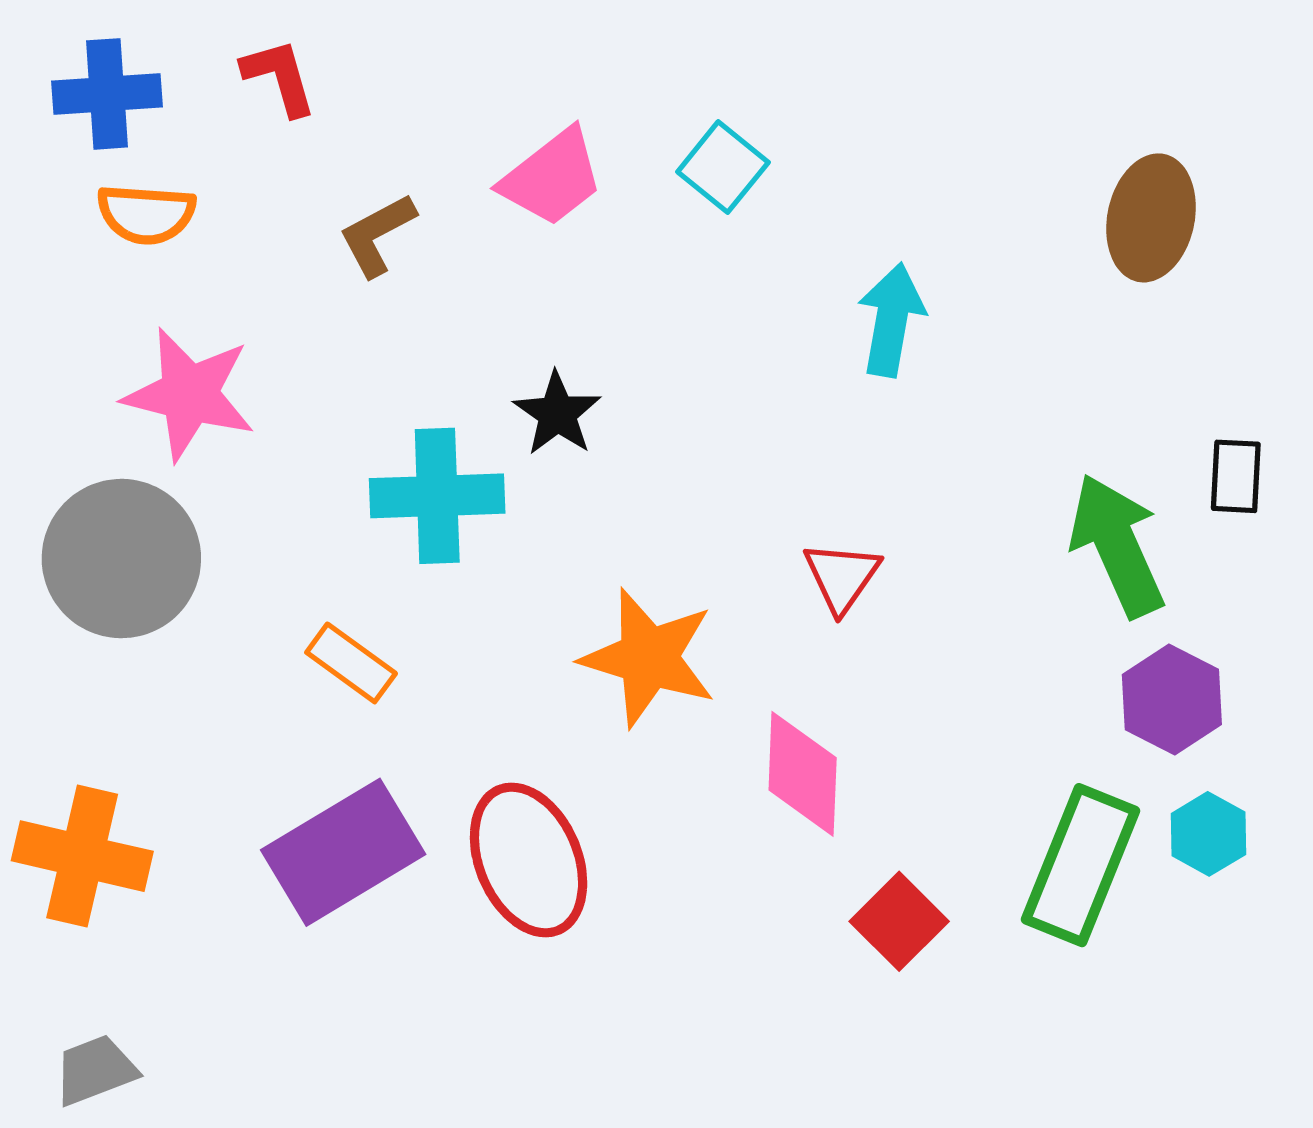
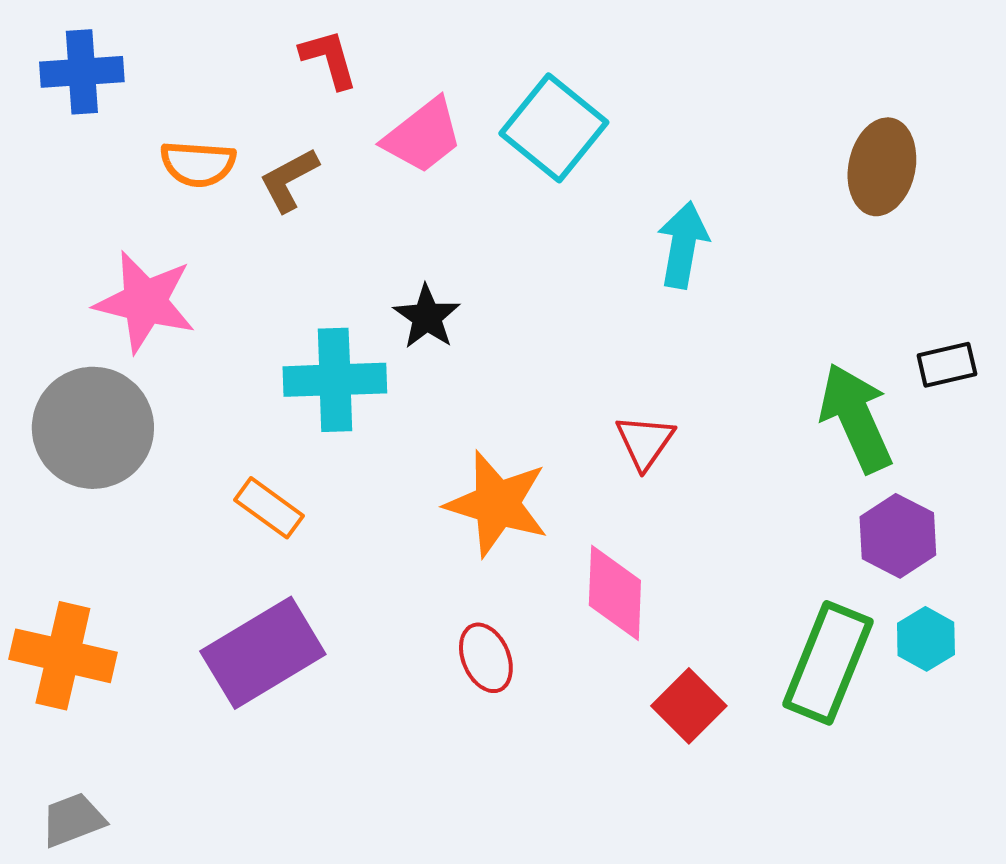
red L-shape: (279, 77) -> (329, 59), moved
cyan square: (723, 167) -> (554, 128), size x1.5
orange semicircle: (146, 214) -> (198, 164), moved
black rectangle: (1236, 476) -> (947, 365), turned 74
red ellipse: (529, 860) -> (486, 658), moved, size x0.6

